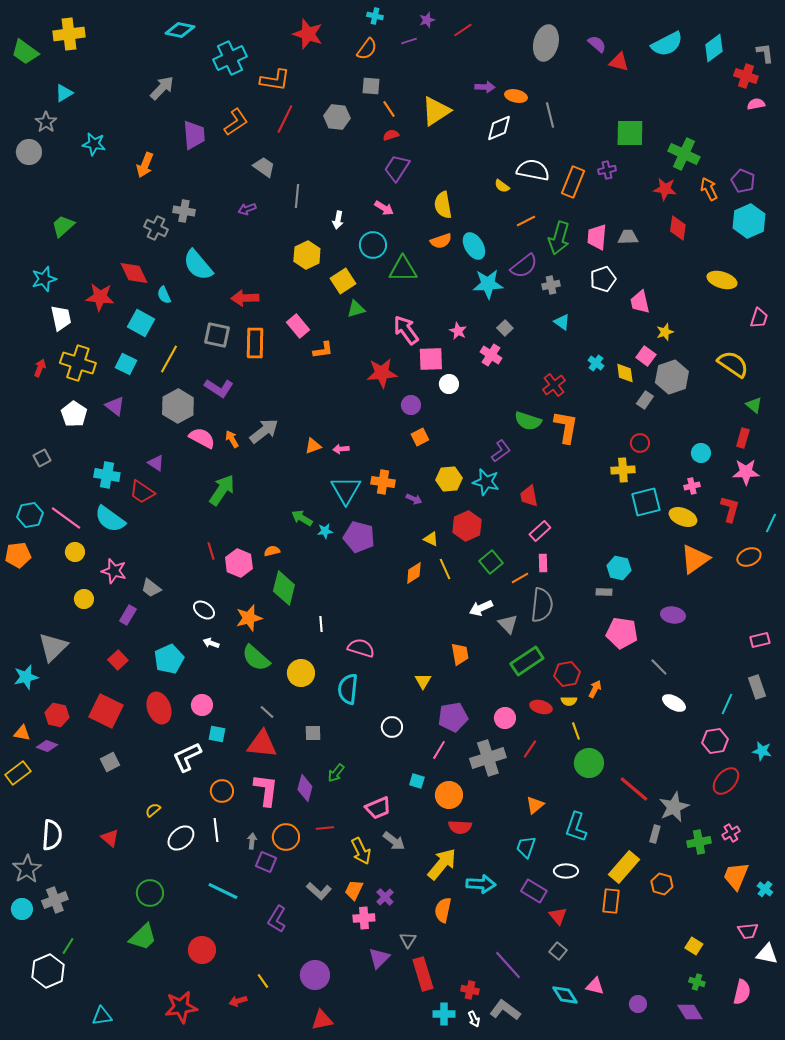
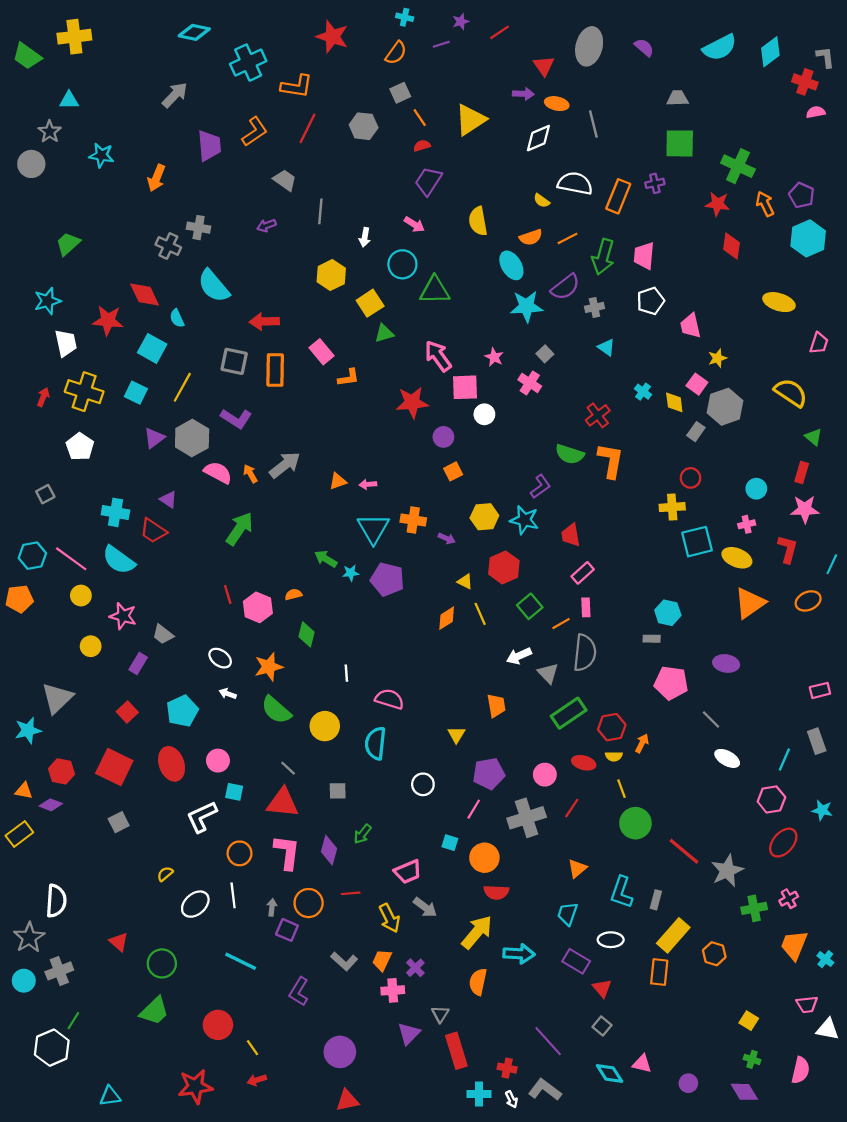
red triangle: (619, 62) -> (544, 66), moved, turned 40
gray square: (371, 86) -> (400, 93), turned -30
cyan triangle: (64, 93) -> (69, 100), turned 30
gray trapezoid: (628, 237) -> (678, 98), moved
orange semicircle: (441, 241) -> (531, 237), moved
purple triangle: (115, 406) -> (154, 438), moved, turned 45
green diamond: (284, 588) -> (306, 634), size x0.7
gray rectangle: (655, 834) -> (656, 900), moved
red triangle: (110, 838) -> (119, 942), moved
yellow line: (263, 981) -> (252, 1048), moved

